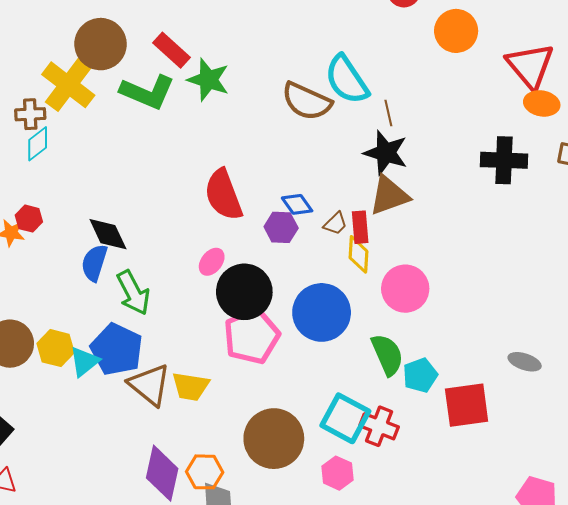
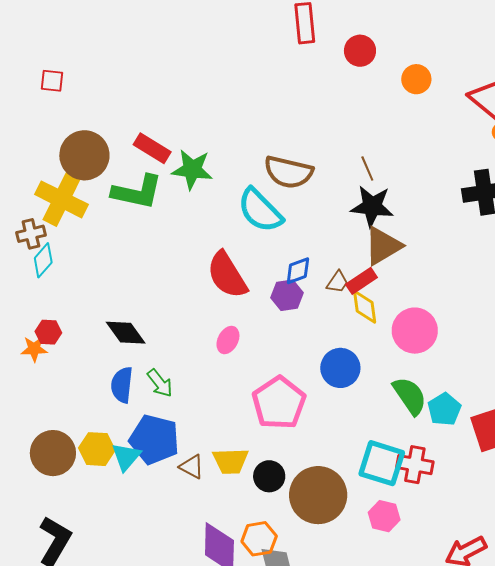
orange circle: (456, 31) -> (416, 79), size x0.7
cyan semicircle: (347, 80) -> (260, 210), moved
blue diamond: (297, 204) -> (298, 271), turned -64
red rectangle: (360, 227) -> (361, 281), turned 72
blue semicircle: (94, 263) -> (122, 385), moved
black circle: (244, 292) -> (269, 476), moved, size x0.6
green arrow: (133, 293) -> (160, 383), size x0.7
blue circle: (322, 312) -> (340, 368), size x0.7
brown triangle: (150, 385) -> (192, 467), size x0.6

